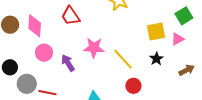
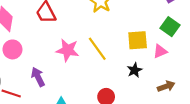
green square: (184, 16) -> (170, 27), turned -30
yellow line: (123, 59) -> (97, 49), moved
purple arrow: (68, 63) -> (38, 77), moved

